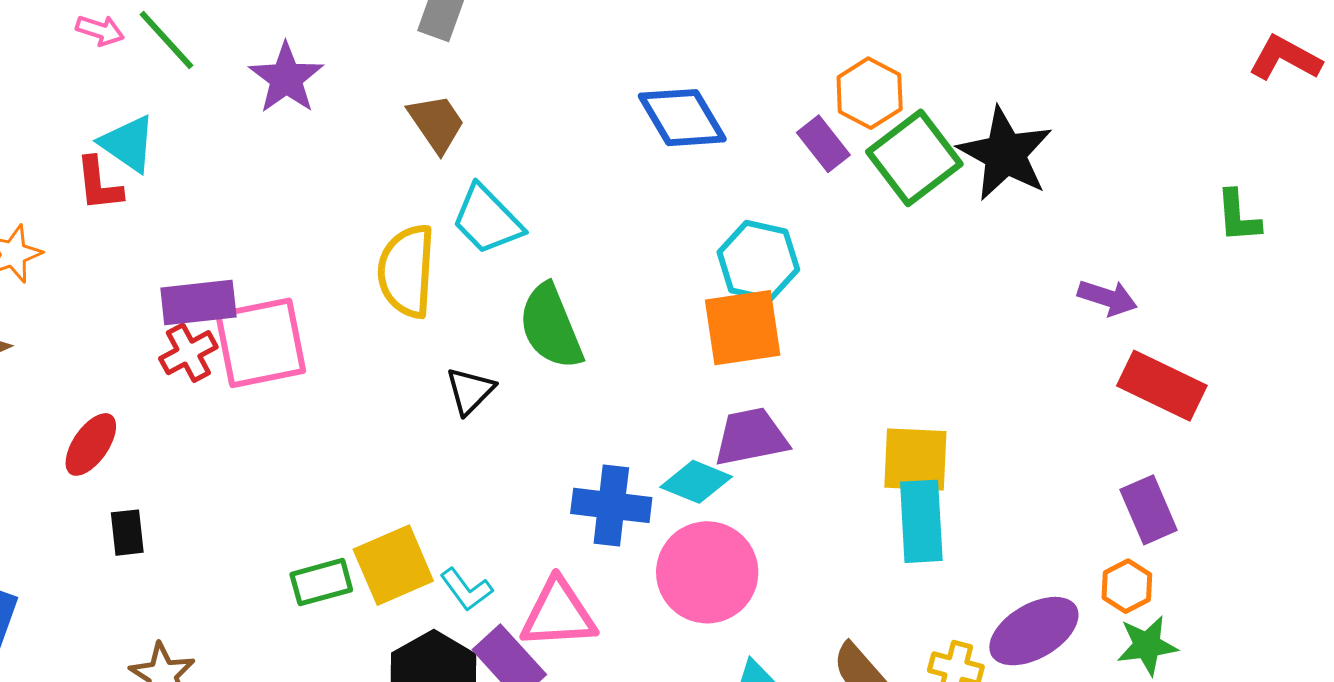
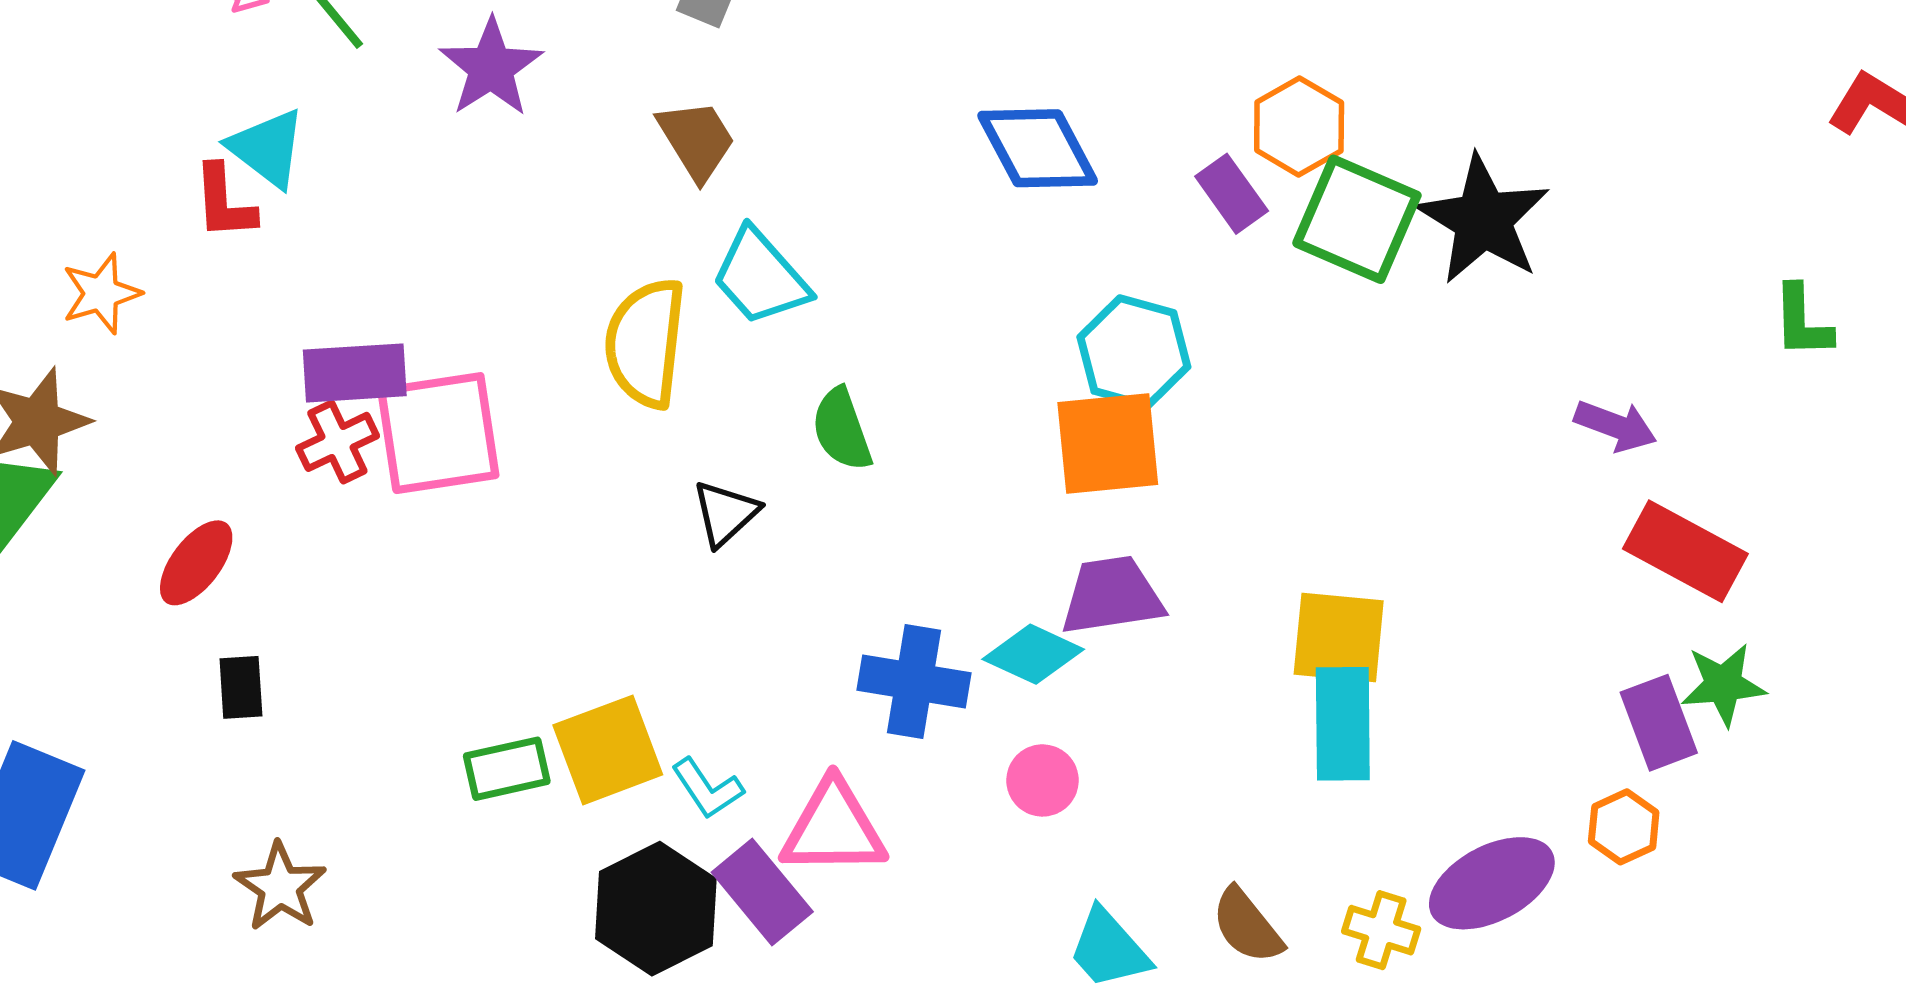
green square: (914, 158) -> (1357, 219), turned -32
green semicircle: (551, 327) -> (842, 429), size x0.7
pink circle: (707, 572) -> (1043, 780), size x0.5
green star: (1147, 645) -> (1723, 685), moved

